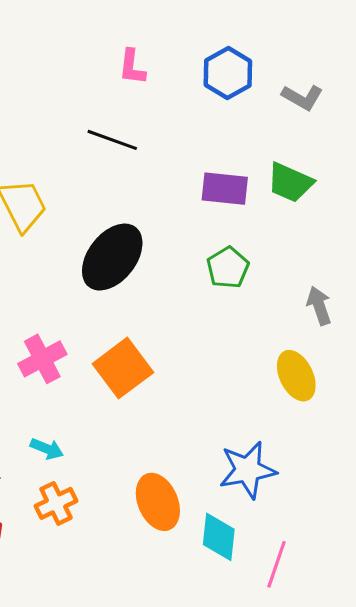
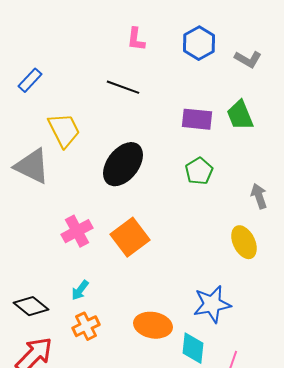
green trapezoid: (290, 183) -> (240, 115), turned 44
cyan arrow: (47, 449) -> (80, 290), turned 105
orange ellipse: (158, 502) -> (153, 325), turned -57

